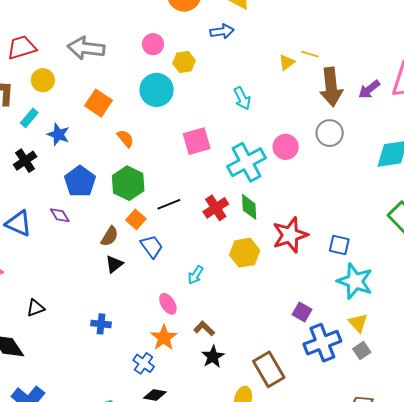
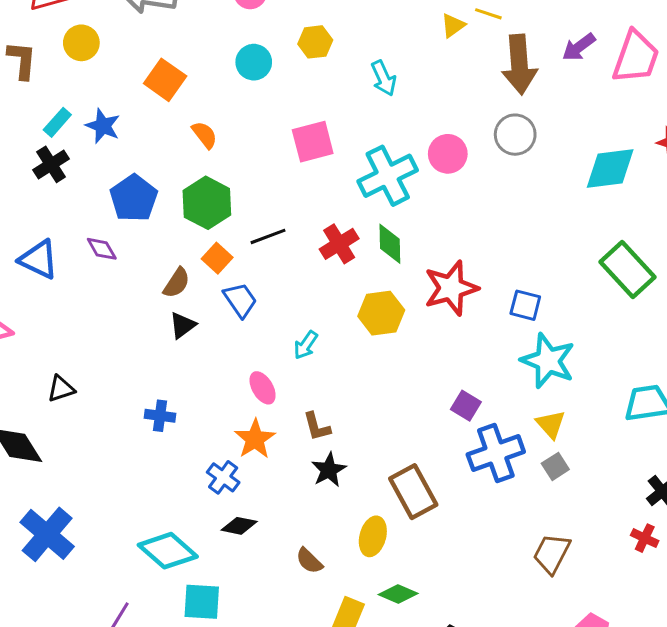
yellow hexagon: (184, 62) -> (315, 42), moved
purple arrow: (369, 89) -> (579, 47), moved
cyan circle: (157, 90) -> (254, 62), size x0.7
cyan rectangle: (29, 118) -> (57, 122), moved
brown L-shape: (204, 328) -> (317, 427), turned -150

